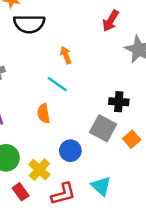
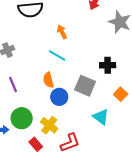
gray square: (103, 128) -> (85, 86), moved
blue circle: (70, 151) -> (59, 97), moved
cyan triangle: (101, 186) -> (101, 117), moved

